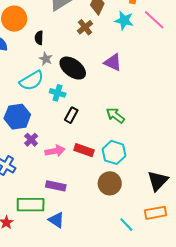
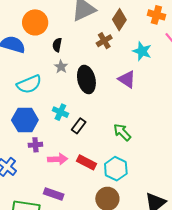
cyan star: (124, 20) -> (142, 51), moved
black ellipse: (73, 68) -> (86, 79), turned 32
cyan semicircle: (32, 81) -> (29, 84), moved
cyan cross: (58, 93) -> (60, 112), moved
purple cross: (31, 140) -> (35, 145), turned 32

